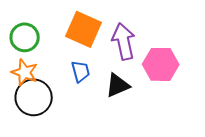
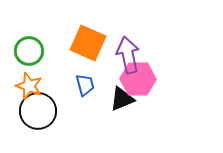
pink hexagon: (161, 64) -> (138, 79), moved

